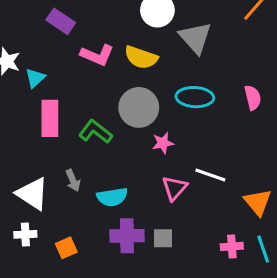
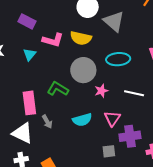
cyan triangle: (35, 78) -> (30, 54), moved
pink rectangle: (50, 118) -> (29, 103), moved
white line: (210, 175) -> (134, 93), moved
cyan semicircle: (112, 197) -> (82, 120), moved
purple cross: (127, 236) -> (130, 136), moved

